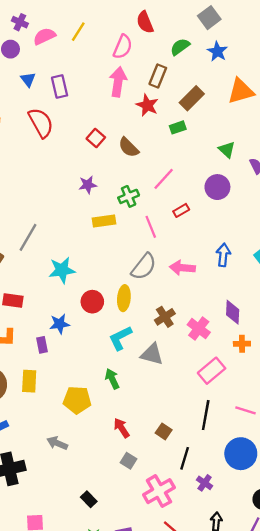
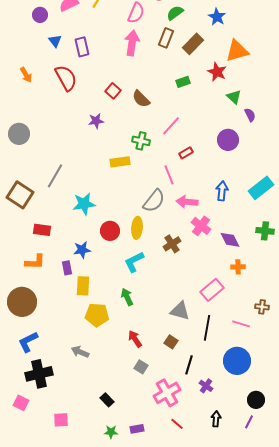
green semicircle: (180, 47) -> (175, 13), moved
brown rectangle: (192, 98) -> (193, 44), moved
red star: (147, 105) -> (217, 72), moved
green triangle: (227, 150) -> (234, 97), moved
purple star: (88, 185) -> (96, 121), moved
purple circle: (217, 187) -> (228, 140), moved
green cross: (129, 196) -> (141, 141), turned 36
pink line: (151, 227) -> (169, 175), moved
purple diamond: (233, 312) -> (230, 240), turned -30
pink cross: (199, 329) -> (201, 226), moved
gray triangle: (152, 354) -> (180, 311), moved
yellow rectangle: (29, 381) -> (83, 286), moved

